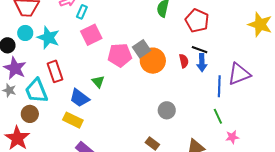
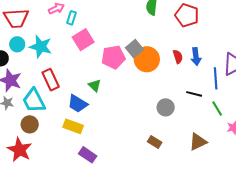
black line: (200, 50) -> (194, 94), moved

